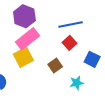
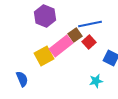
pink rectangle: (27, 39) -> (61, 46), moved
brown square: (55, 65) -> (75, 35), moved

